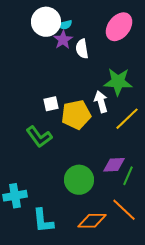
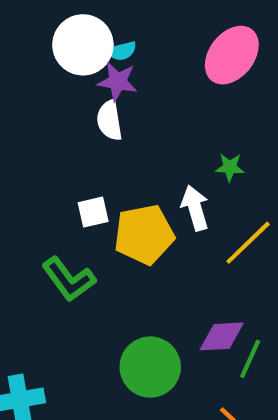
purple star: (63, 40) -> (118, 82), turned -30
white semicircle: (82, 49) -> (109, 120), moved
green star: (118, 82) -> (230, 167), size x0.5

